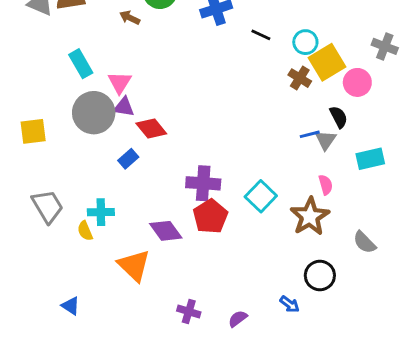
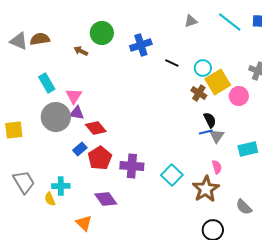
black semicircle: (339, 117) -> (210, 120), moved
red pentagon: (210, 216) -> (100, 158), moved
orange triangle: (134, 265) -> (84, 223), size x0.7

